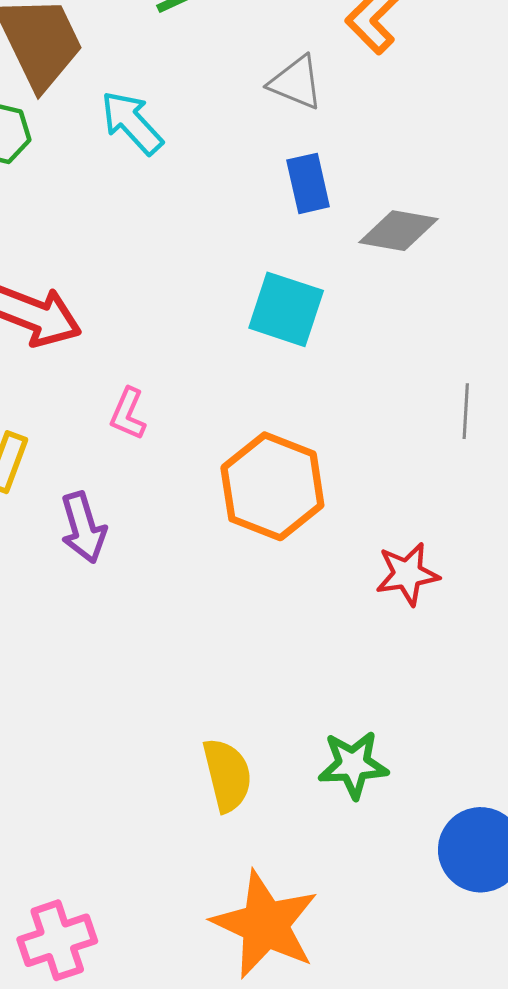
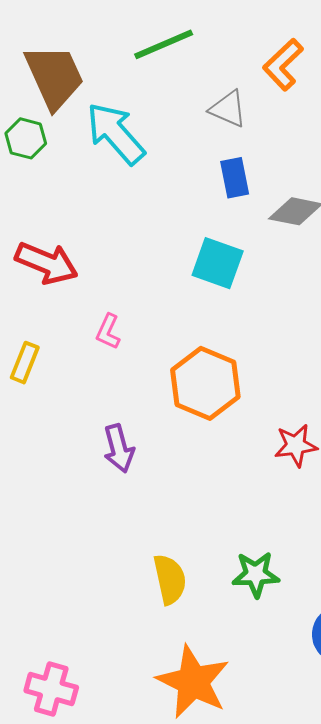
cyan arrow: (132, 123) -> (116, 133), size x1.4
purple arrow: (83, 528) -> (119, 448), moved
pink cross: (57, 940) -> (51, 689), turned 33

